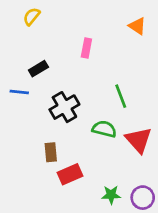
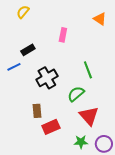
blue line: (19, 92) -> (14, 67), turned -32
green semicircle: (104, 129) -> (76, 94), turned -54
red triangle: (139, 140) -> (89, 116), moved

